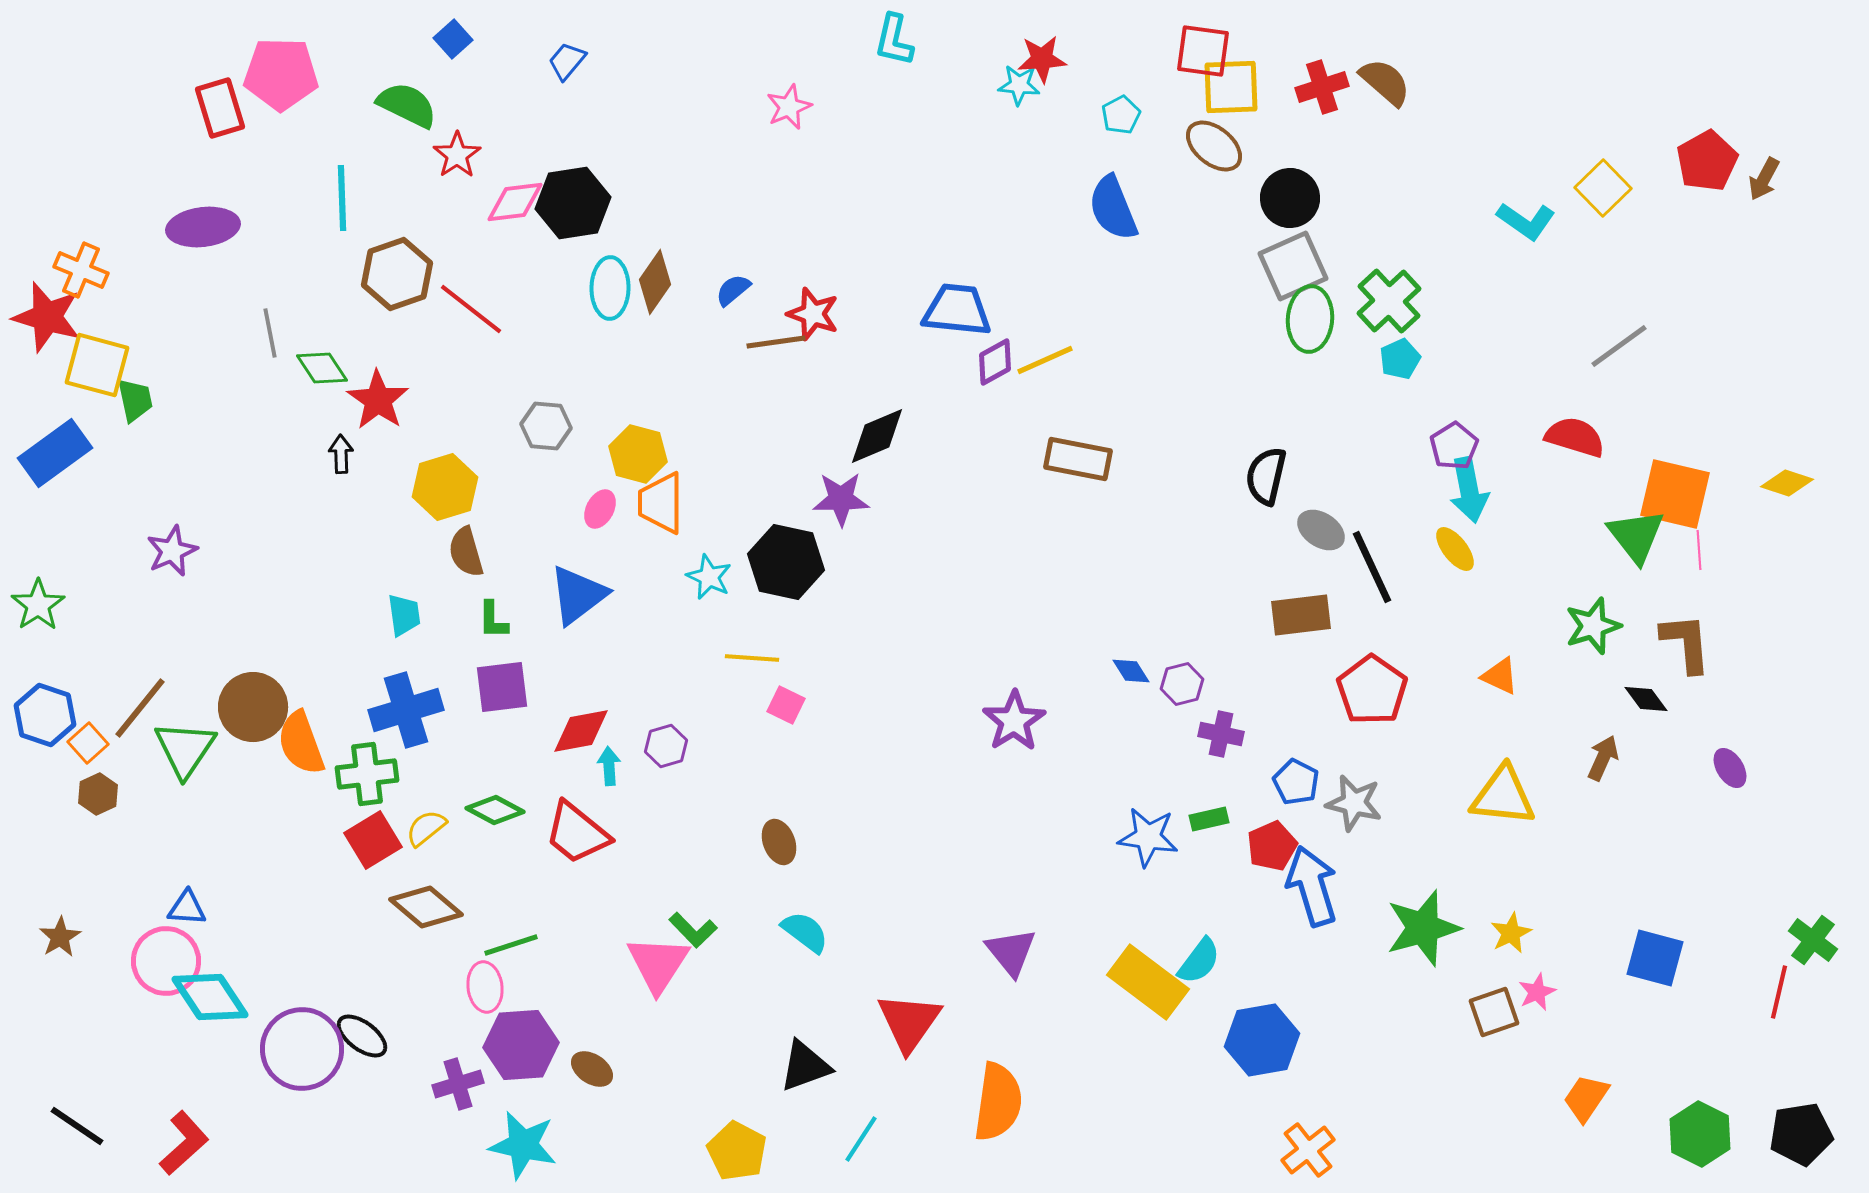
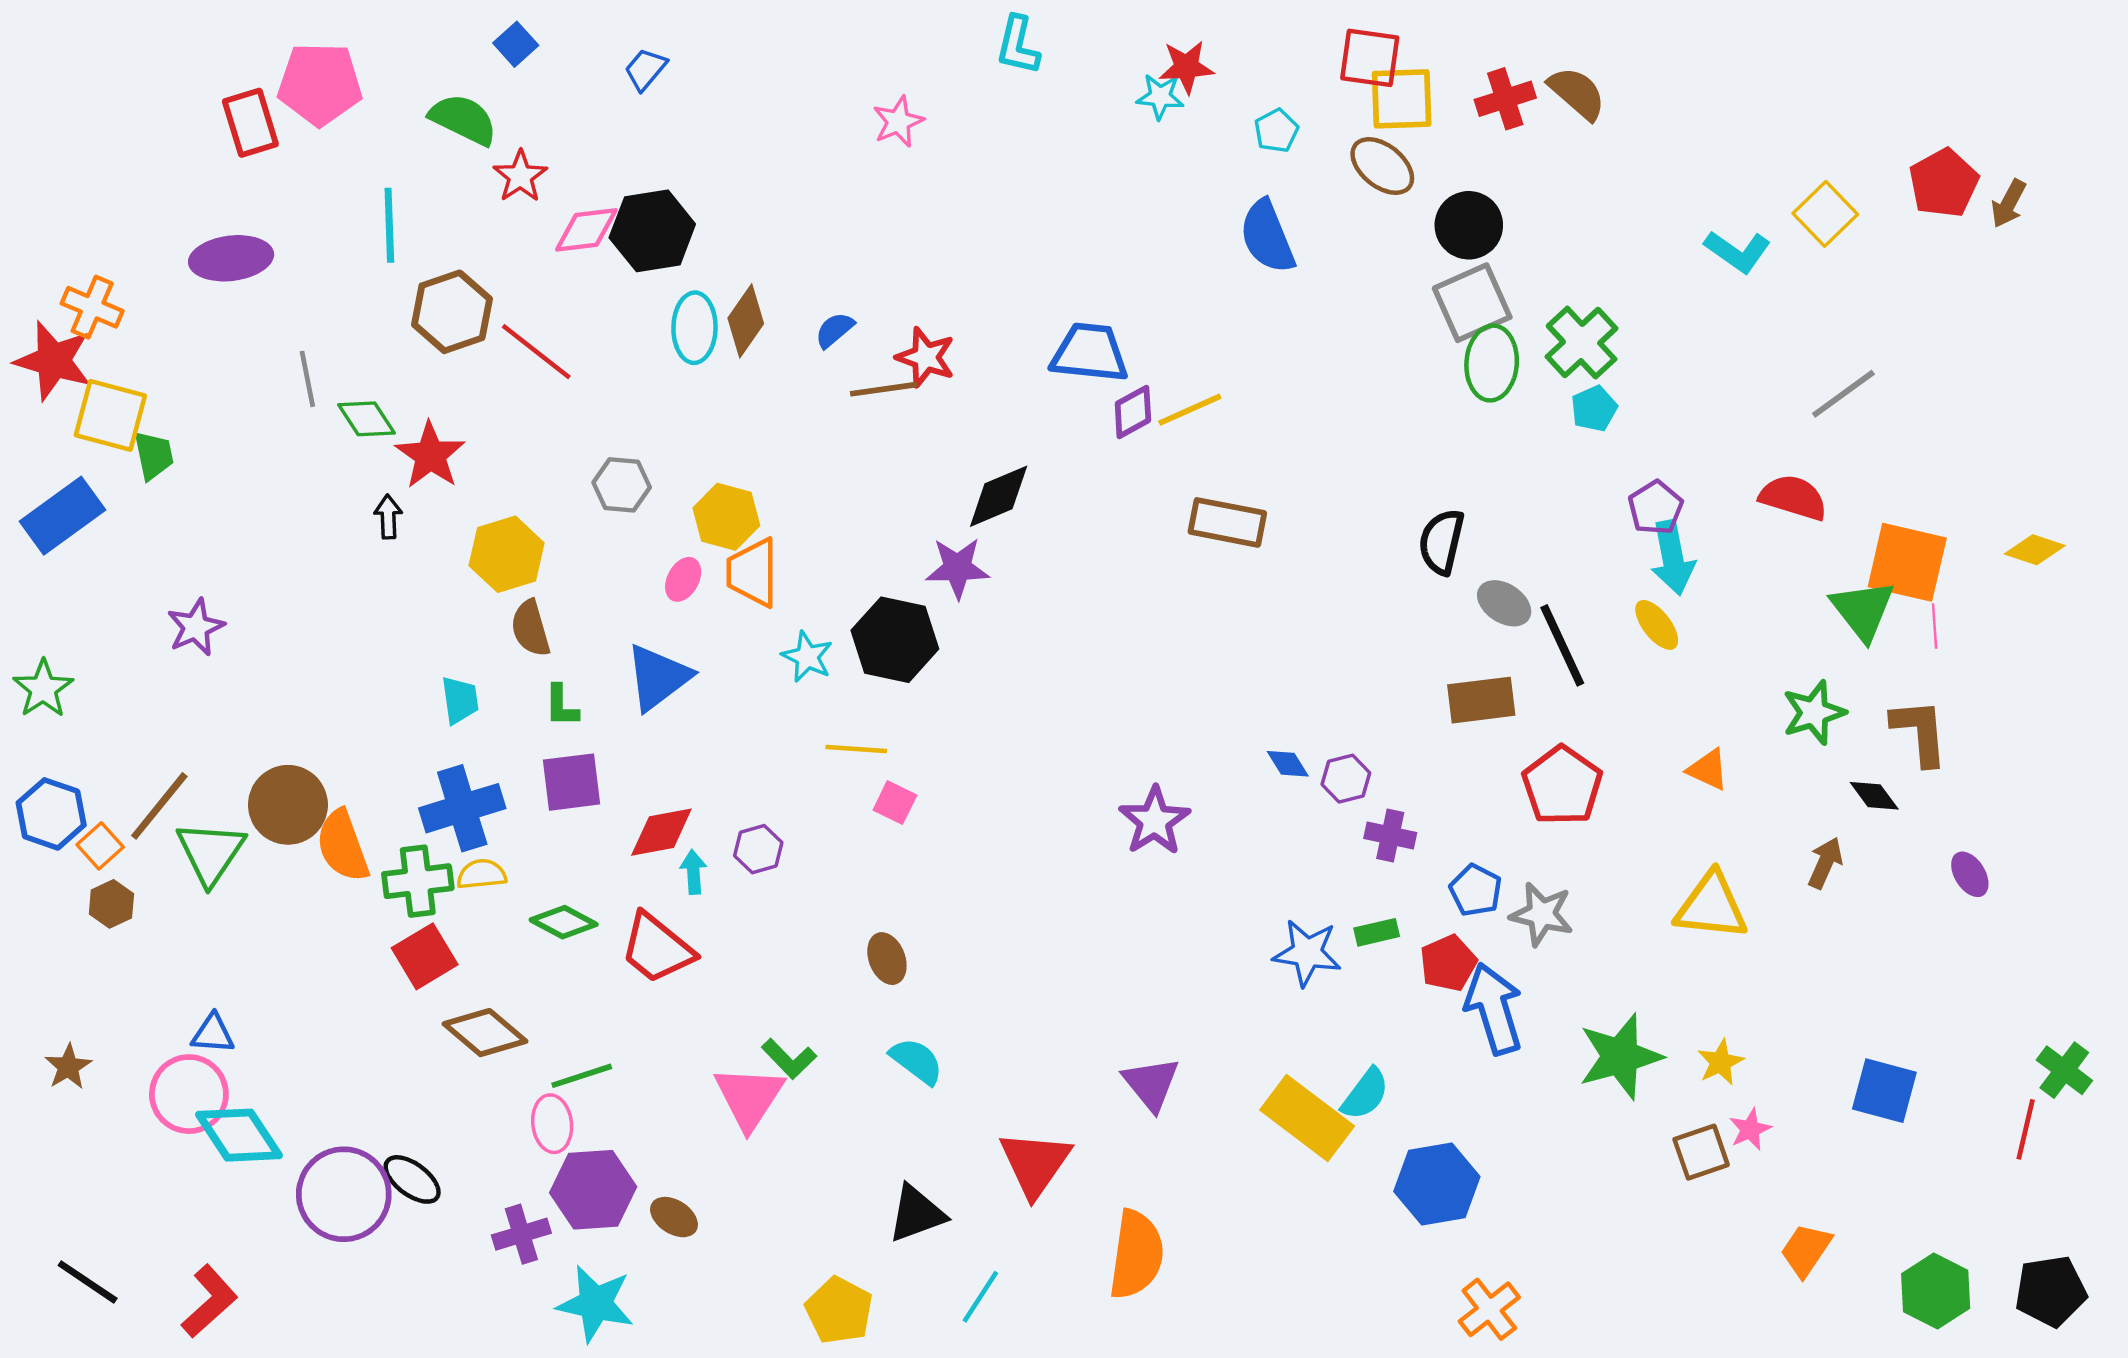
yellow semicircle: (426, 828) -> (482, 874), moved, turned 33

